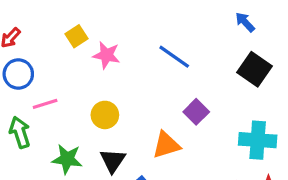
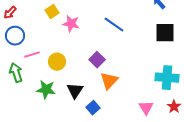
black square: (254, 69) -> (165, 33), turned -35
purple square: (196, 112) -> (97, 60), moved
yellow circle: (105, 115) -> (57, 62), moved
orange triangle: (166, 145) -> (109, 81), turned -30

